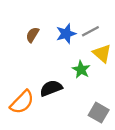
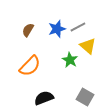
black semicircle: (51, 88) -> (44, 98), moved
orange semicircle: (22, 102) -> (30, 66), moved

